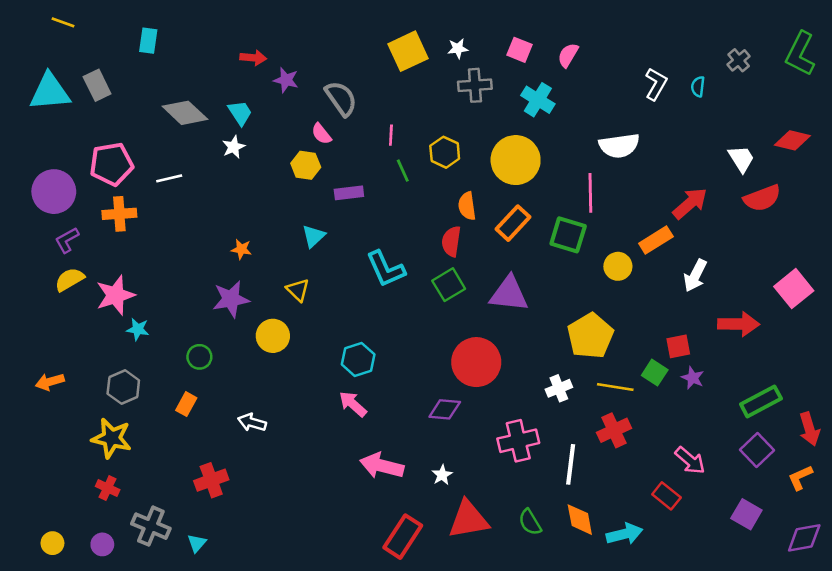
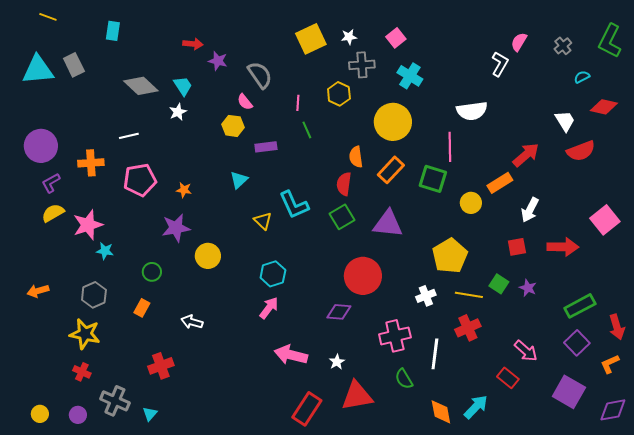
pink square: (520, 50) -> (396, 38), turned 30
pink semicircle: (568, 55) -> (519, 42), moved
cyan semicircle: (698, 87) -> (582, 77), moved, turned 56
yellow hexagon: (445, 152) -> (339, 94), moved
pink pentagon: (112, 164) -> (140, 180), moved
yellow triangle: (298, 290) -> (263, 221), moved
red square: (678, 346) -> (517, 247), moved
pink arrow: (353, 404) -> (269, 308), turned 85
purple square: (746, 514) -> (569, 392), size x1.4
orange diamond: (580, 520) -> (441, 412), moved
green semicircle: (530, 522) -> (404, 379), moved
cyan arrow: (624, 534) -> (476, 407), turned -32

